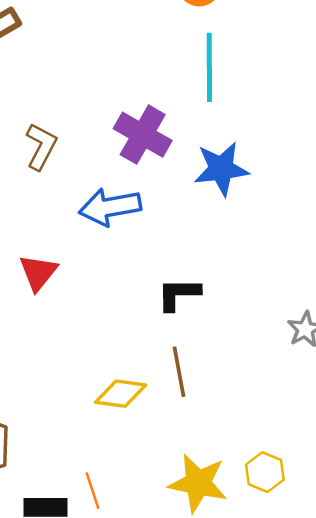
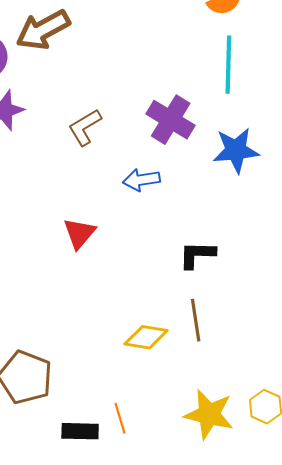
brown L-shape: (41, 146) -> (85, 127), turned -150
blue arrow: (110, 207) -> (141, 180), size x0.7

